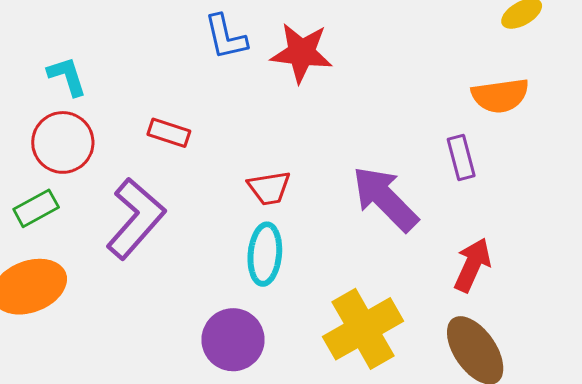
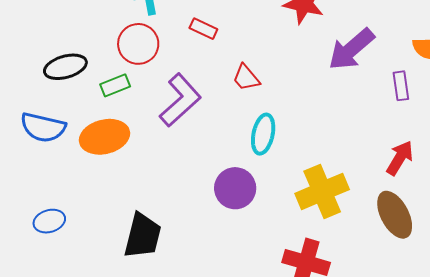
red rectangle: (169, 133) -> (203, 29), moved
red trapezoid: (269, 188) -> (246, 78), moved, turned 52
purple arrow: (385, 199) -> (351, 49), moved, turned -93

